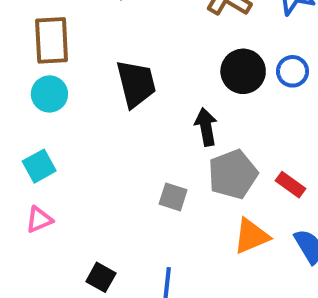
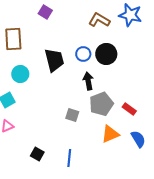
blue circle: (293, 71) -> (83, 54), moved
cyan circle: (49, 94) -> (20, 74), moved

